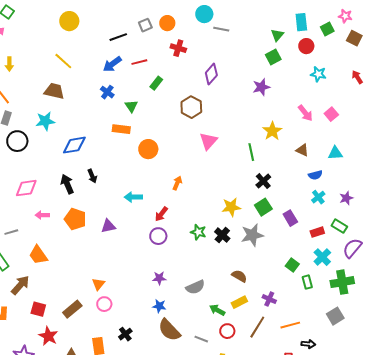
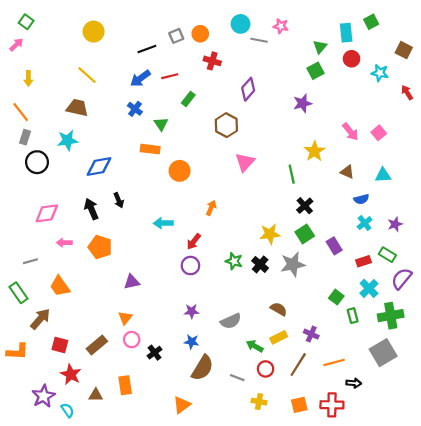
pink star: (345, 16) -> (281, 26), moved
green square: (327, 29) -> (371, 22), moved
cyan star: (318, 74) -> (380, 73), moved
purple triangle: (108, 226) -> (132, 282), moved
gray square: (335, 316) -> (383, 353), size x1.4
brown semicircle: (169, 330) -> (202, 368), turned -105
black cross: (125, 334) -> (155, 353), moved

